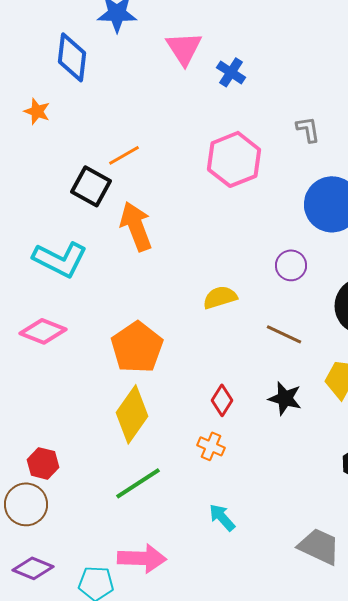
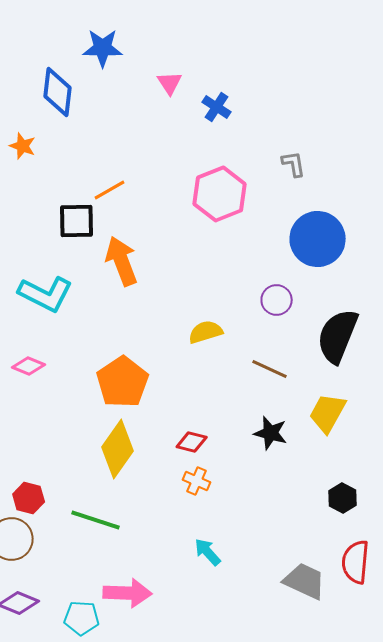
pink triangle: (184, 48) -> (170, 83), size x0.7
black square: (91, 186) -> (77, 221), turned -30
pink diamond: (43, 331) -> (29, 366), size x0.7
red diamond: (222, 400) -> (192, 442), moved, turned 72
green line: (138, 483) -> (96, 520), moved, turned 51

